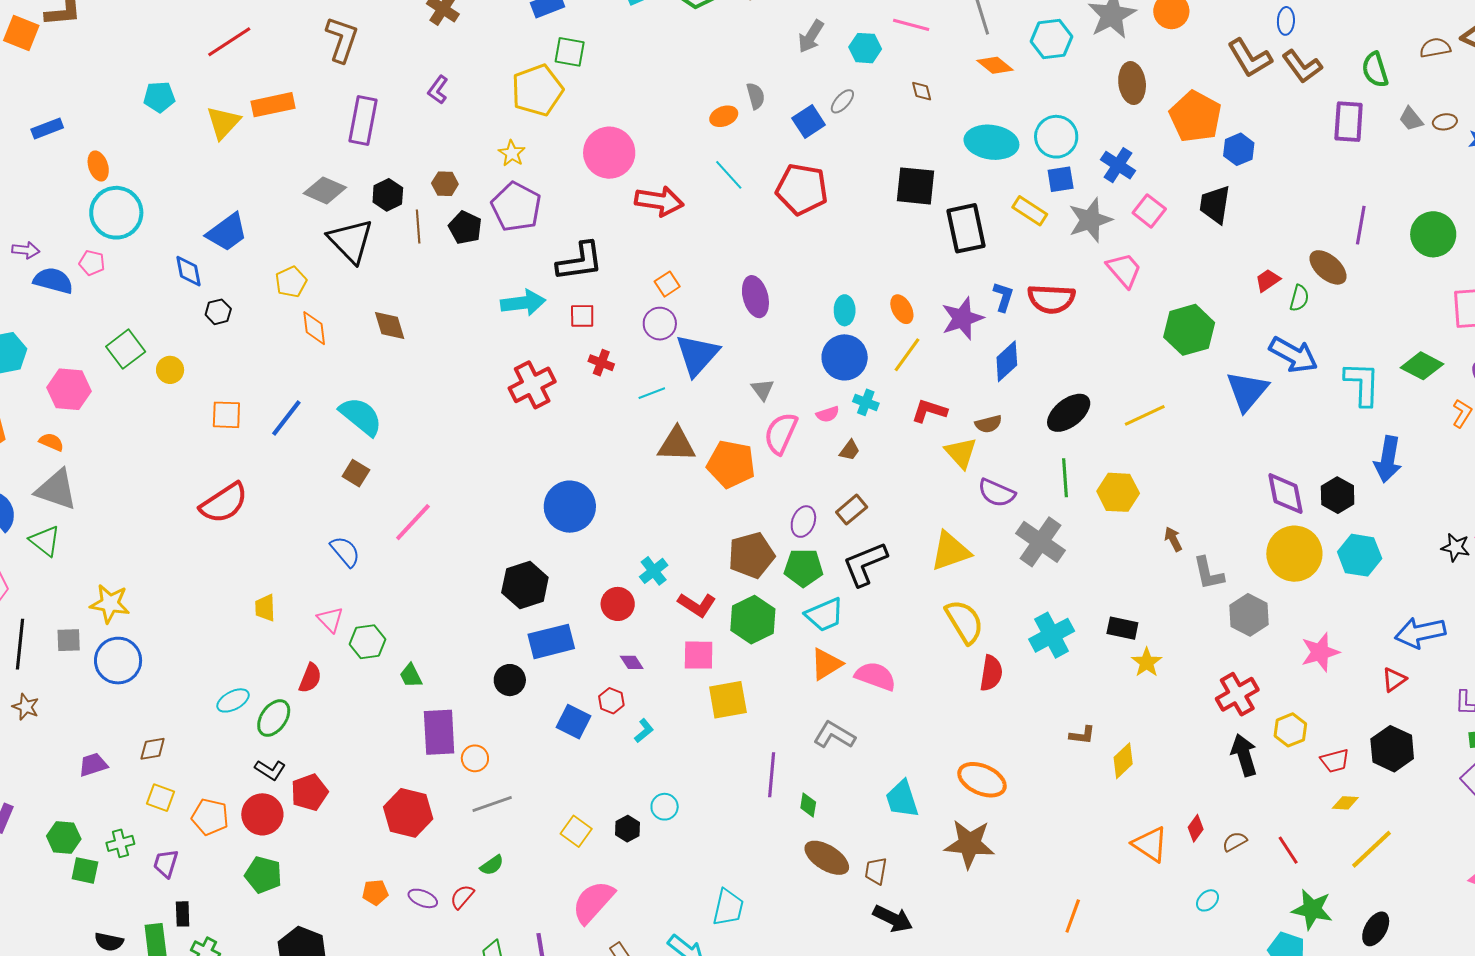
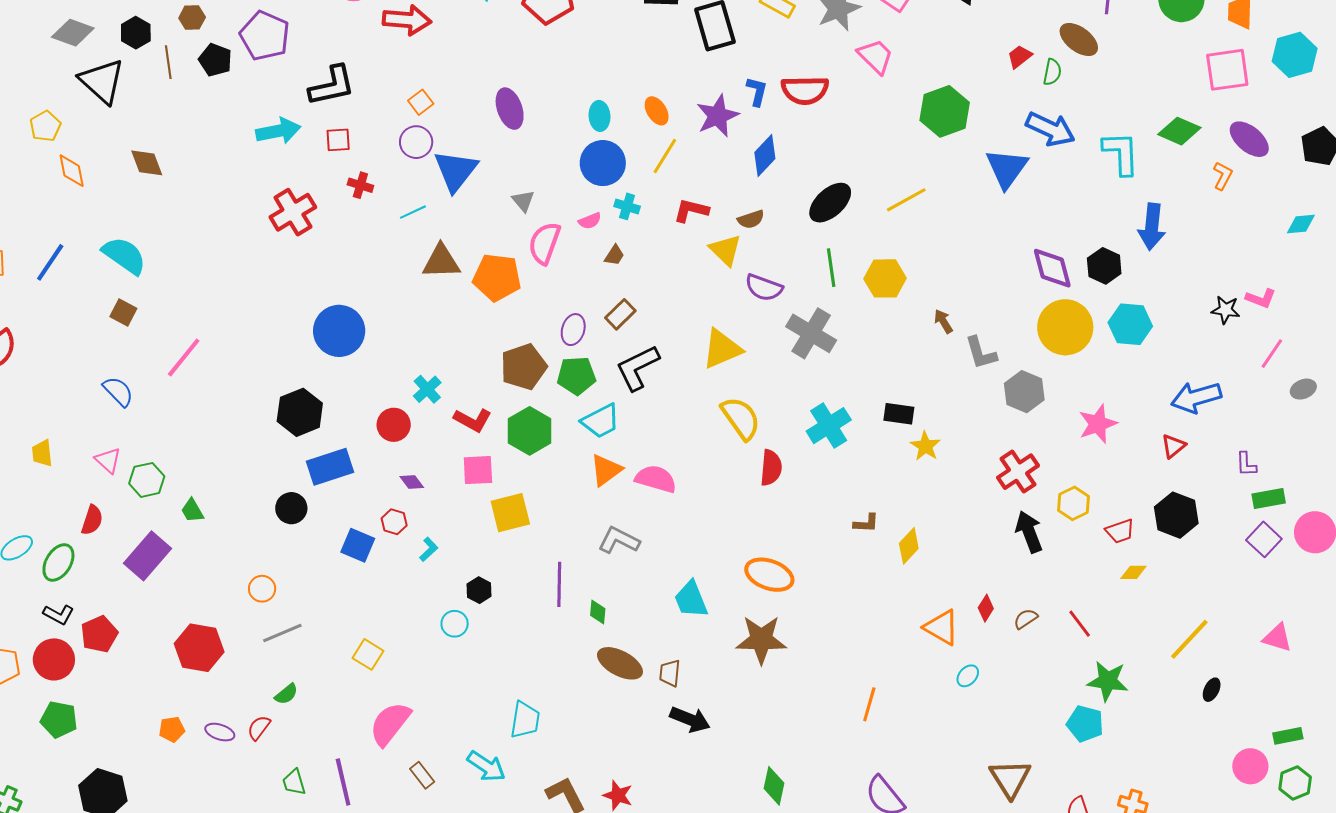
purple rectangle: (439, 732) -> (148, 556), moved, turned 48
black hexagon: (628, 829) -> (479, 590), moved
yellow line: (1371, 849) -> (1189, 639), moved
cyan ellipse: (1208, 900) -> (968, 676), moved
black ellipse: (1376, 929) -> (1212, 690), moved, size x0.7

